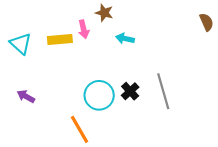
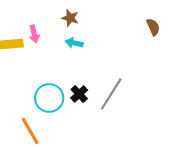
brown star: (104, 13) -> (70, 18), moved
gray line: (163, 91) -> (111, 94), turned 48

